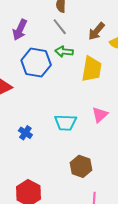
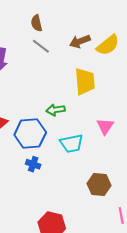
brown arrow: (96, 31) -> (80, 41), turned 42
green arrow: (64, 52) -> (56, 110), moved
blue hexagon: (36, 63) -> (30, 134), moved

